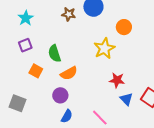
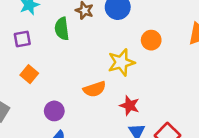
green semicircle: (54, 53) -> (62, 29), moved
orange semicircle: (69, 73) -> (95, 89), moved

